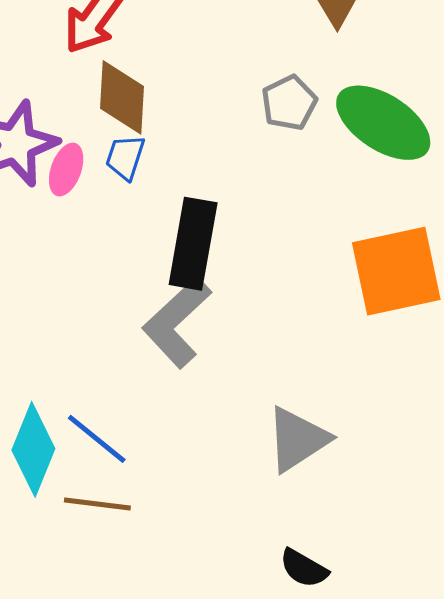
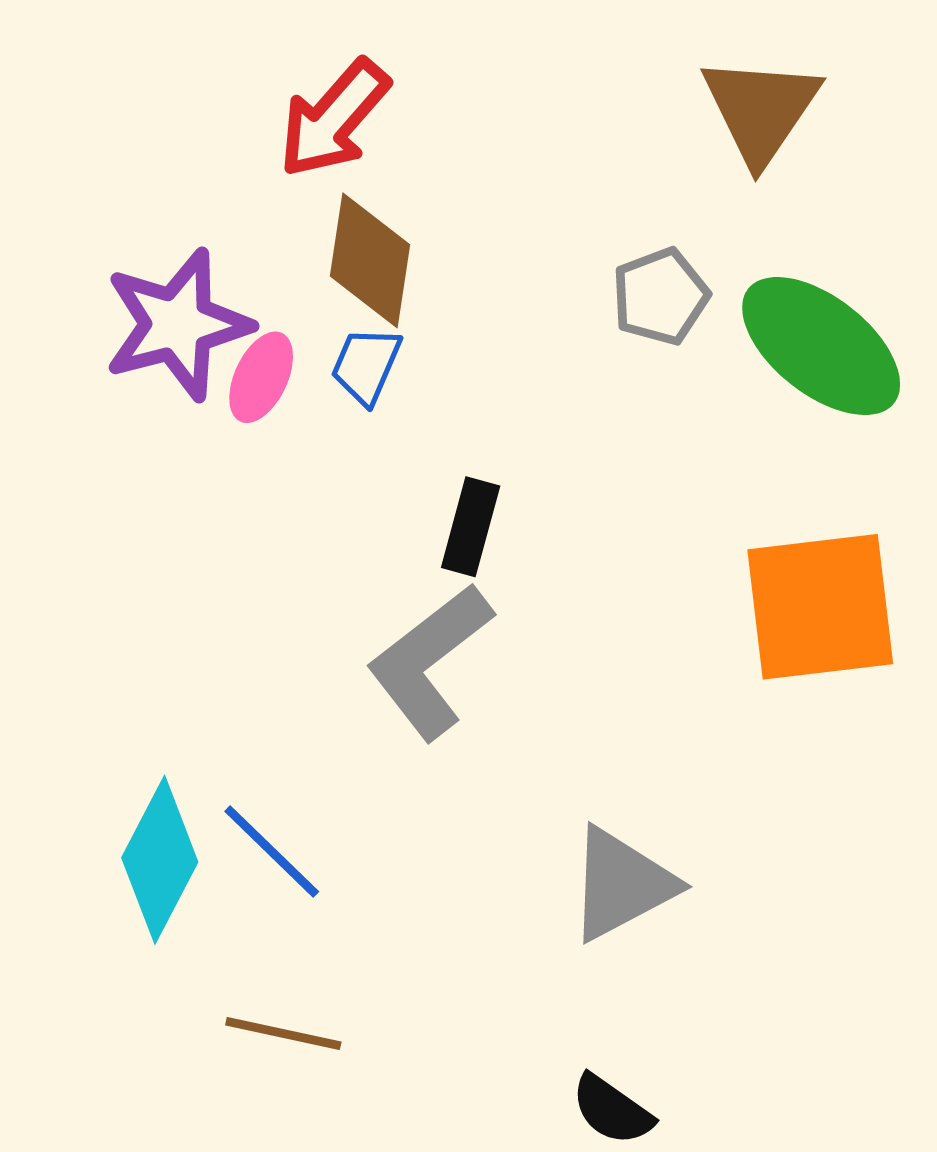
black rectangle: (193, 244) -> (471, 527), size x0.6
brown line: (97, 504) -> (283, 1033), moved

